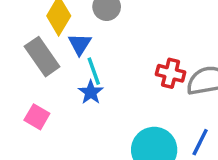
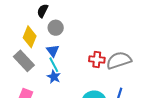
blue triangle: (80, 44) -> (53, 51), moved

